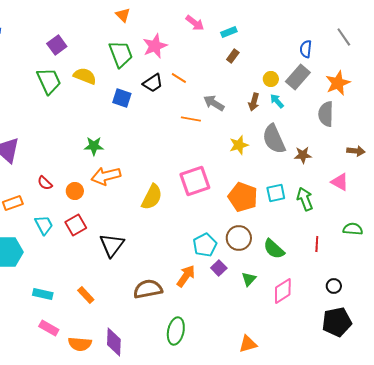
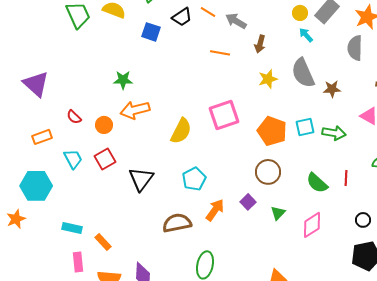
brown arrow: (254, 102) -> (260, 44), moved
gray arrow: (214, 103) -> (236, 21), moved
green arrow: (305, 199) -> (334, 133), turned 120
cyan pentagon: (205, 245) -> (194, 179), moved
green semicircle: (274, 249) -> (317, 183), moved
orange rectangle: (86, 295) -> (103, 242), moved
pink rectangle: (49, 328) -> (78, 262), turned 54

